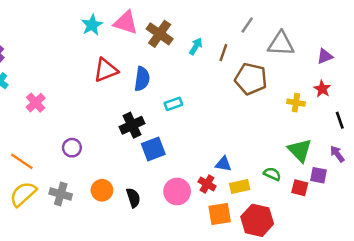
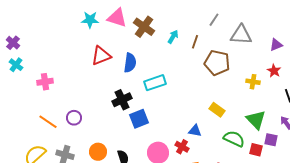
cyan star: (92, 25) -> (90, 20), turned 30
pink cross: (36, 103) -> (45, 82), turned 35
cyan rectangle: (173, 104) -> (155, 83), size x1.5
orange line: (22, 161) -> (48, 122), moved
green semicircle: (272, 174) -> (234, 139), size x1.5
yellow rectangle: (240, 186) -> (217, 110), moved, turned 49

